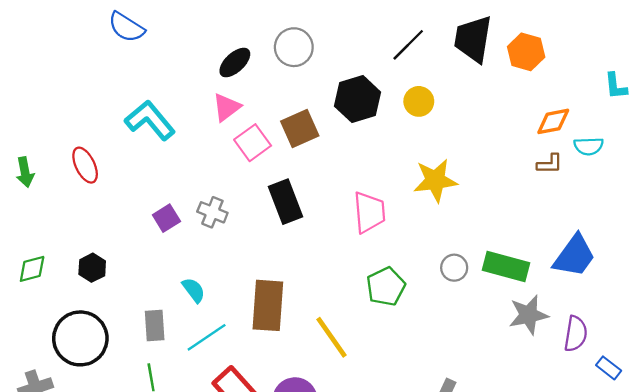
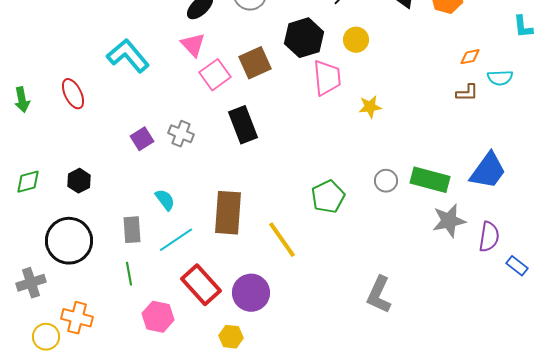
pink triangle: (227, 107) -> (193, 45), turned -36
orange diamond: (553, 121) -> (470, 57), size x0.7
yellow star: (435, 180) -> (370, 107), size x0.6
pink trapezoid: (369, 212) -> (327, 78), moved

